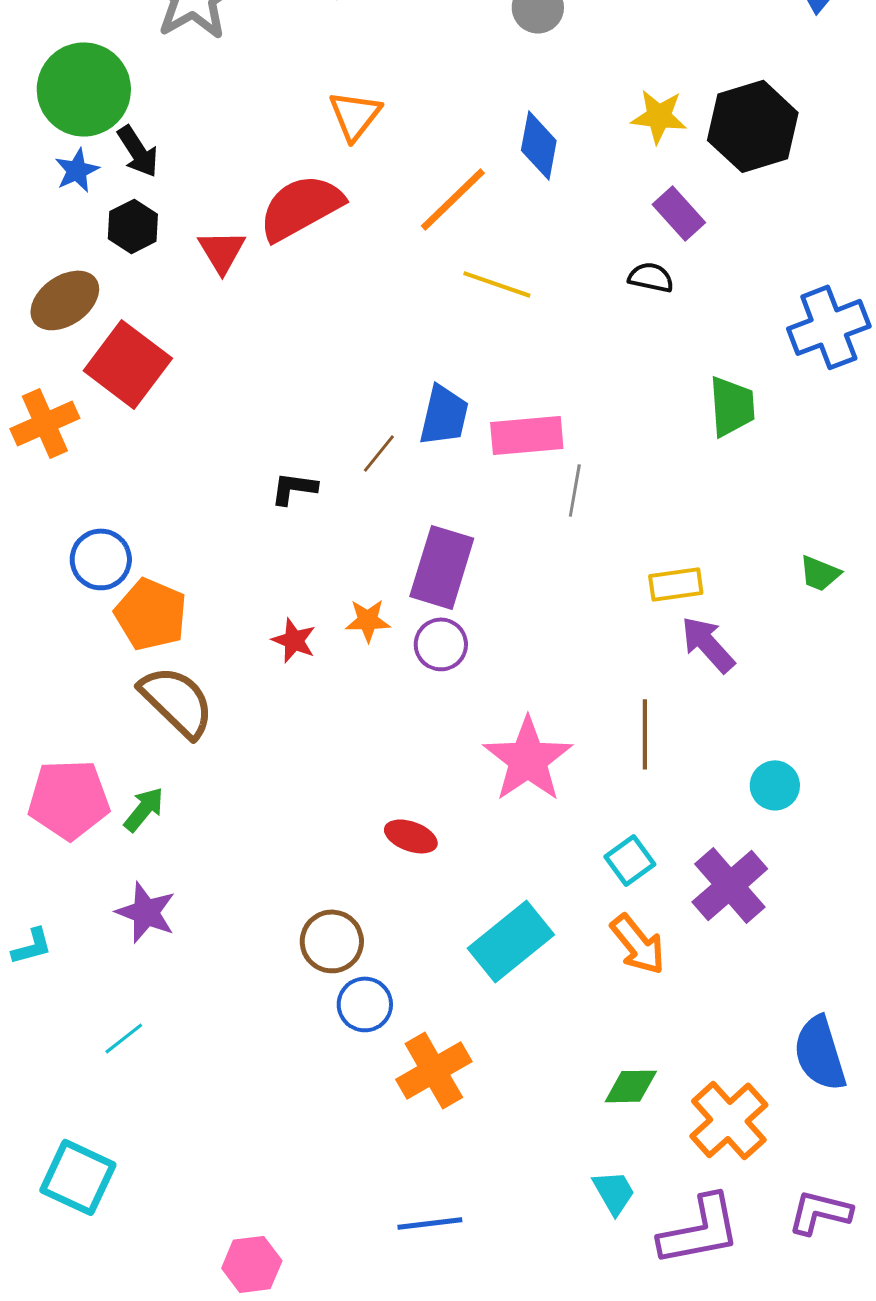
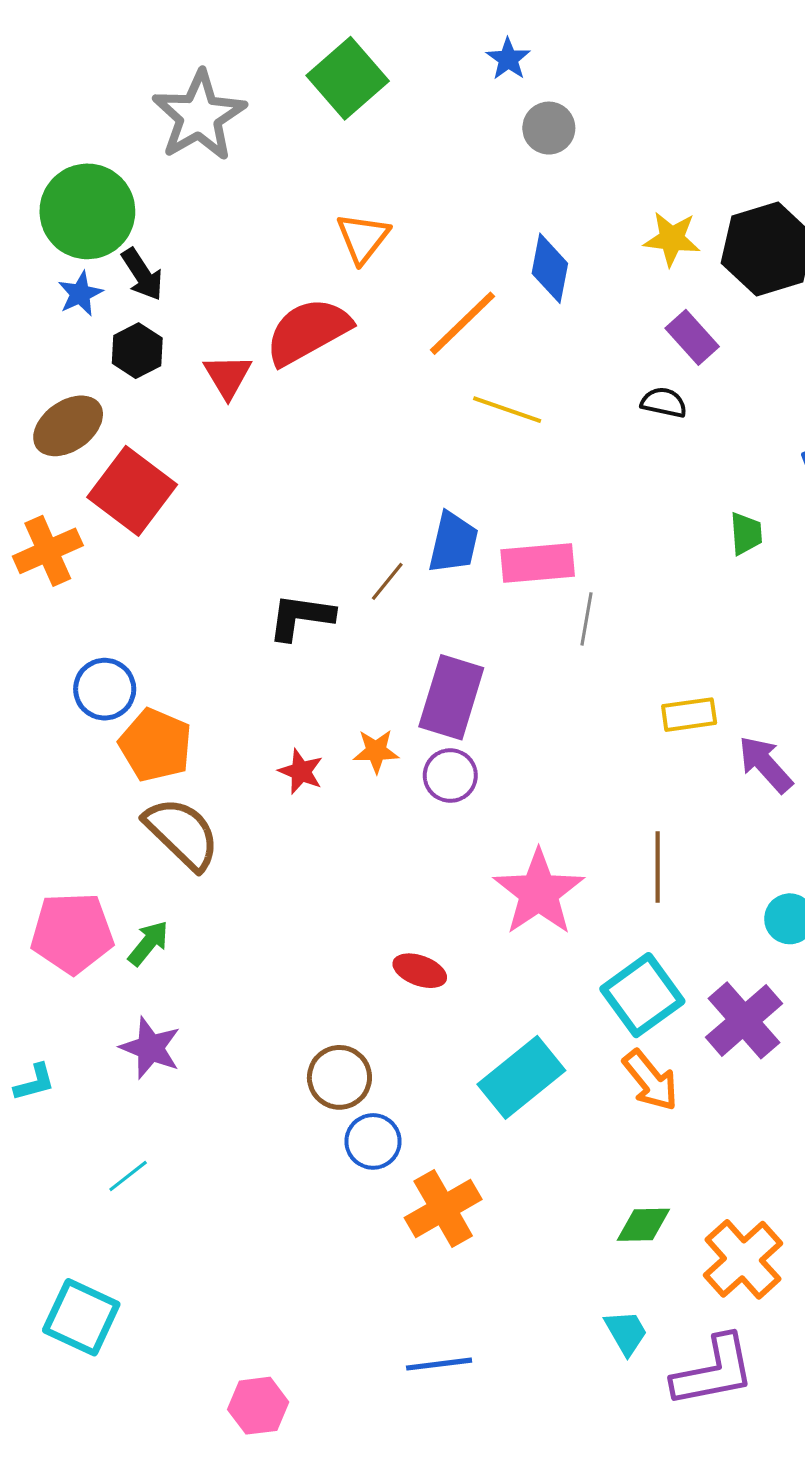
green trapezoid: (732, 406) -> (746, 534), size x0.7
black L-shape: (294, 488) -> (301, 617), size x1.4
purple arrow: (708, 644) -> (765, 764), moved
cyan square: (630, 860) -> (642, 995), size x1.6

